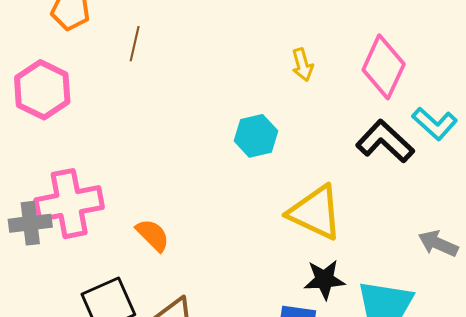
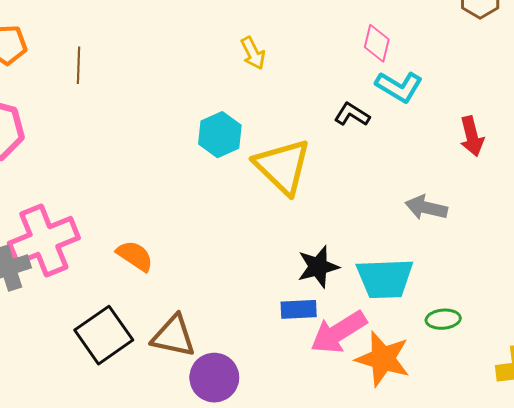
pink diamond: (384, 67) -> (377, 43), moved, size x0.6
black L-shape: (385, 141) -> (352, 115), size x0.6
yellow triangle: (315, 212) -> (283, 167), moved, turned 30

